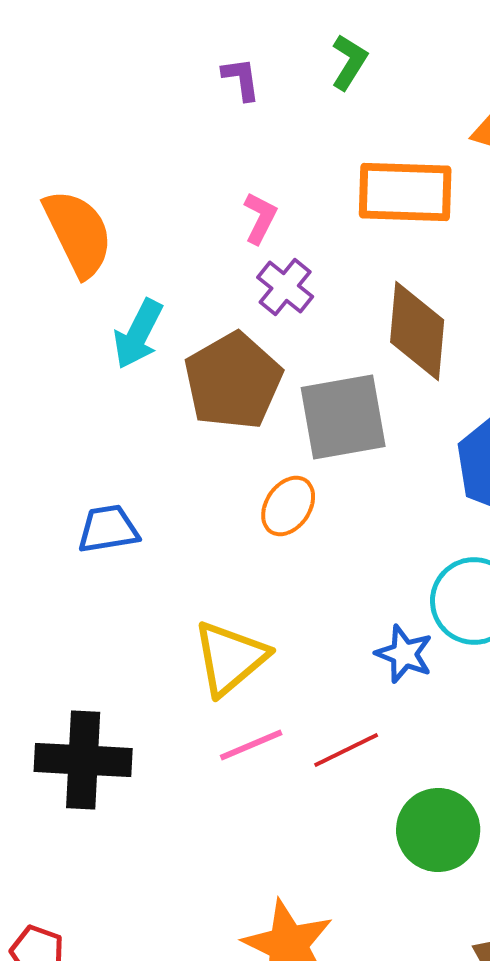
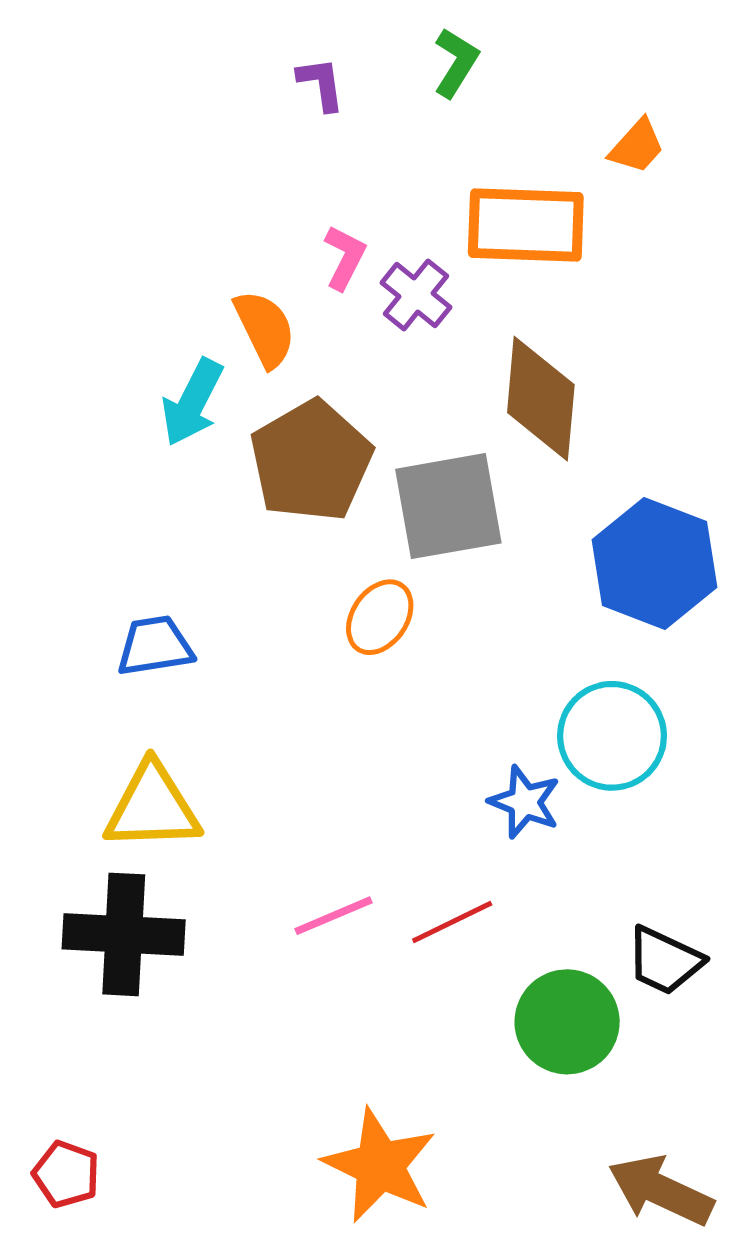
orange semicircle: (78, 233) -> (265, 329), moved, size x0.7
purple cross: (285, 287) -> (416, 295), moved
yellow triangle: (230, 658) -> (152, 807), moved, turned 38

